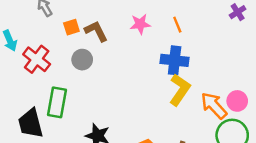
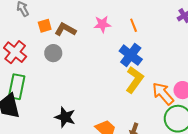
brown L-shape: (96, 31) -> (65, 29), turned -35
blue cross: (175, 60) -> (131, 55), turned 30
green rectangle: (57, 102) -> (17, 87), moved

